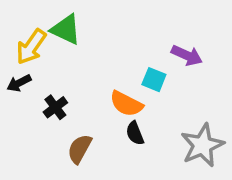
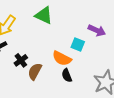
green triangle: (66, 29) -> (44, 15), moved
brown semicircle: (80, 149) -> (35, 71), moved

